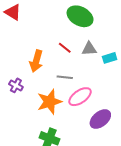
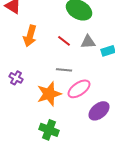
orange arrow: (36, 61) -> (30, 36), moved

